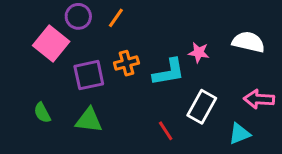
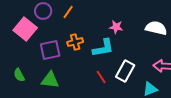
pink star: (199, 53) -> (116, 27), moved
red line: (166, 131) -> (101, 77), moved

